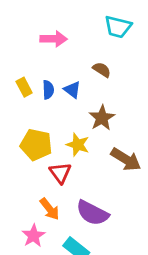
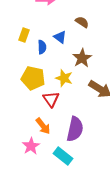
yellow rectangle: (24, 87) -> (24, 35), turned 48
blue semicircle: (48, 90) -> (42, 47), moved
purple semicircle: (92, 213) -> (75, 129), turned -105

